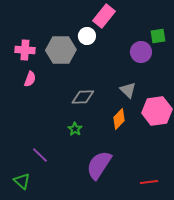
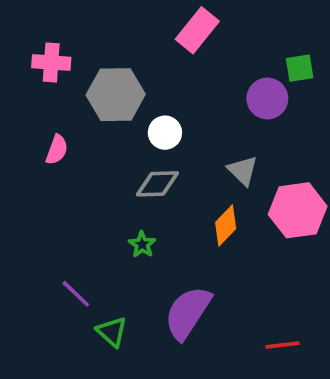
white circle: (87, 36) -> (165, 133), moved
pink cross: (25, 50) -> (51, 62), moved
green triangle: (22, 181) -> (112, 332), moved

